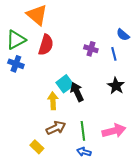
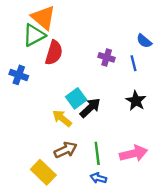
green triangle: (16, 40) -> (34, 35), moved
black arrow: (77, 92) -> (90, 108), turned 72
yellow arrow: (53, 101) -> (62, 118), turned -48
yellow rectangle: (37, 147) -> (43, 172), size x1.5

